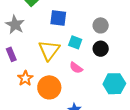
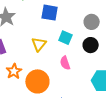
yellow triangle: (49, 50) -> (39, 44), size x0.7
pink semicircle: (76, 68) -> (65, 63), turned 32

